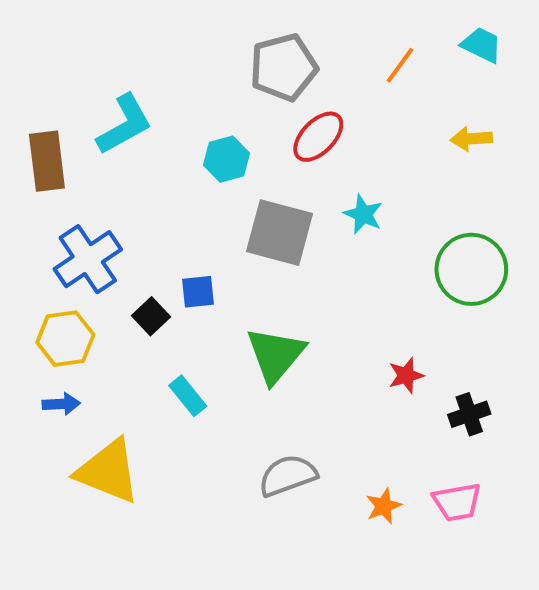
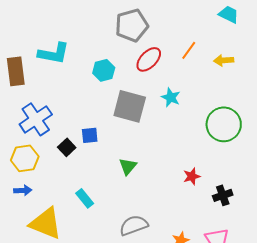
orange line: (400, 65) -> (189, 50), moved
cyan L-shape: (124, 124) -> (54, 53), turned 40
green triangle: (275, 355) -> (128, 166), size x0.6
cyan rectangle: (188, 396) -> (85, 198), moved

